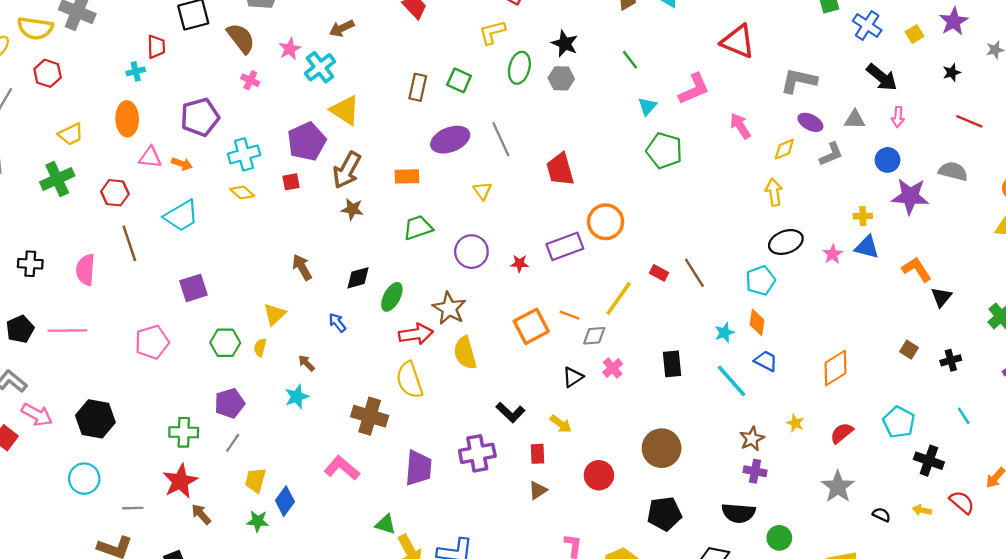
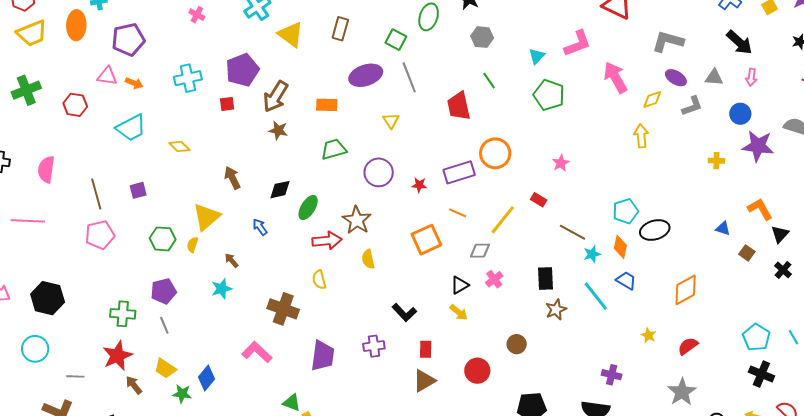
green line: (630, 60) -> (489, 81), moved
gray hexagon: (561, 78) -> (482, 37), moved
green square: (459, 80) -> (396, 40), moved
yellow triangle: (345, 110) -> (291, 34), moved
purple pentagon: (200, 117) -> (128, 40), moved
orange ellipse: (127, 119) -> (76, 25), moved
pink arrow: (740, 126) -> (615, 77), size x1.4
yellow trapezoid: (71, 134) -> (32, 33), moved, size x1.4
yellow diamond: (242, 192) -> (179, 146), moved
black ellipse: (786, 242) -> (655, 230), moved
brown line: (129, 243) -> (96, 194), moved
blue triangle: (867, 247) -> (723, 228), moved, size x0.7
pink star: (833, 254) -> (561, 163), moved
brown line: (694, 273) -> (572, 232), moved, turned -32
purple square: (193, 288) -> (138, 190), size x0.7
yellow triangle: (275, 314) -> (206, 217), size x1.4
orange line: (569, 315) -> (458, 213), moved
brown square: (909, 350) -> (747, 253), moved
yellow semicircle: (465, 353) -> (368, 259), size x0.7
black cross: (951, 360) -> (783, 270), moved, turned -36
yellow semicircle: (409, 380) -> (319, 280), size x0.6
cyan pentagon: (899, 422) -> (756, 337), moved
yellow arrow: (561, 424) -> (459, 312), moved
brown star: (752, 439) -> (556, 310), moved
gray line: (233, 443) -> (164, 325), turned -60
brown circle: (662, 448) -> (517, 344), moved, size x0.6
purple cross: (477, 453) -> (374, 346), size x0.7
yellow trapezoid: (255, 480) -> (165, 368), moved, turned -75
brown triangle: (538, 490) -> (424, 381), size x1.4

